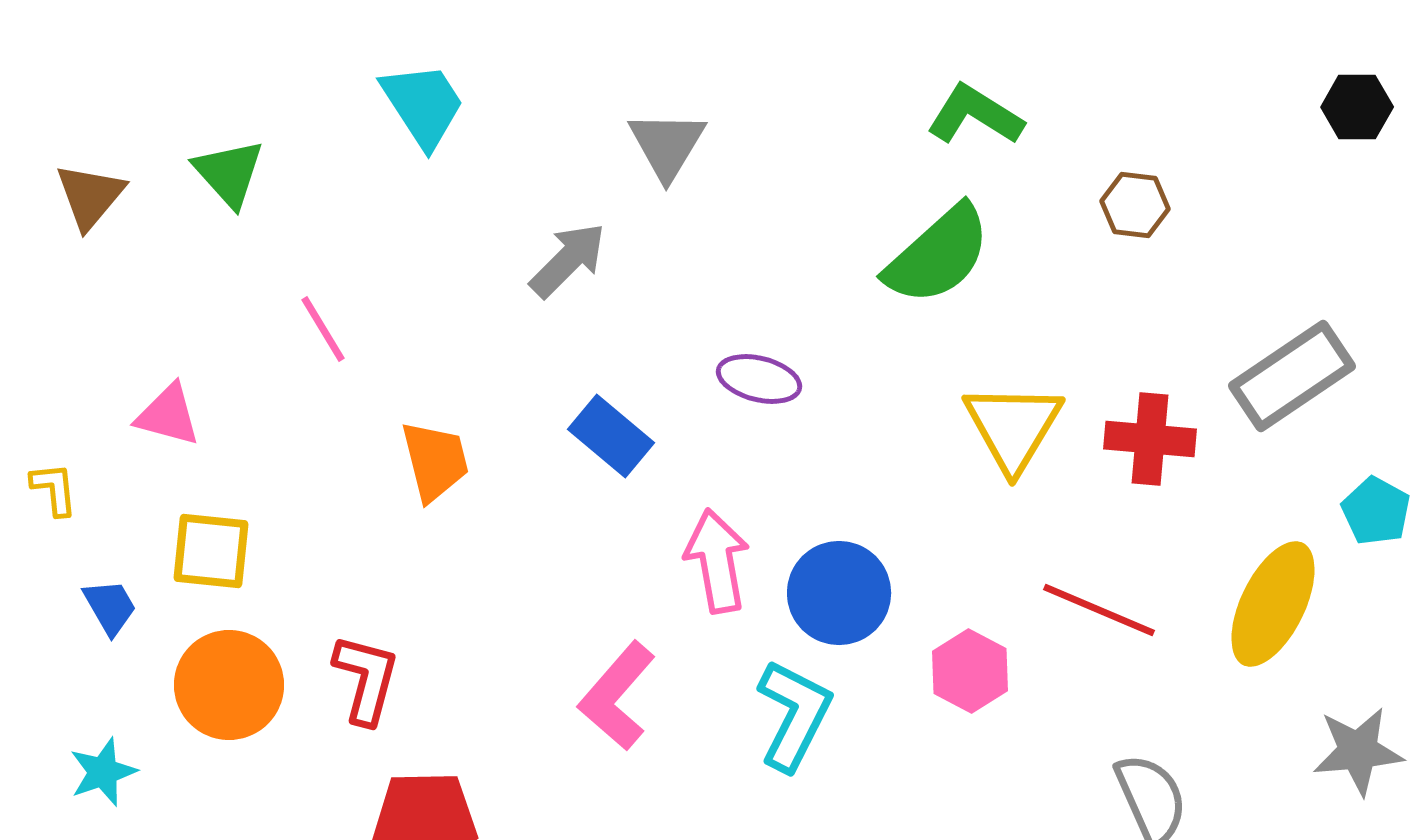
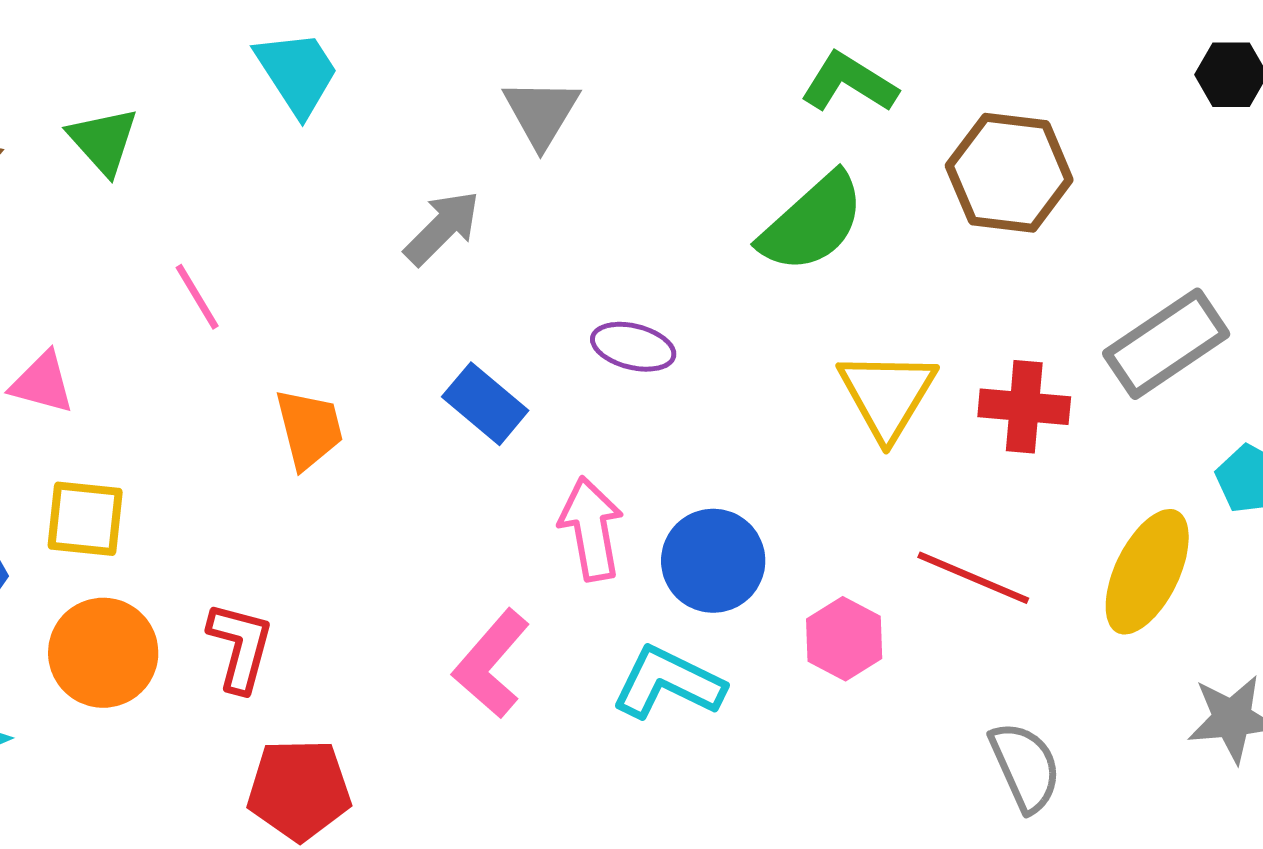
brown hexagon: (1135, 205) -> (1009, 173), size x1.8
cyan L-shape: (794, 715) -> (668, 683), turned -91

